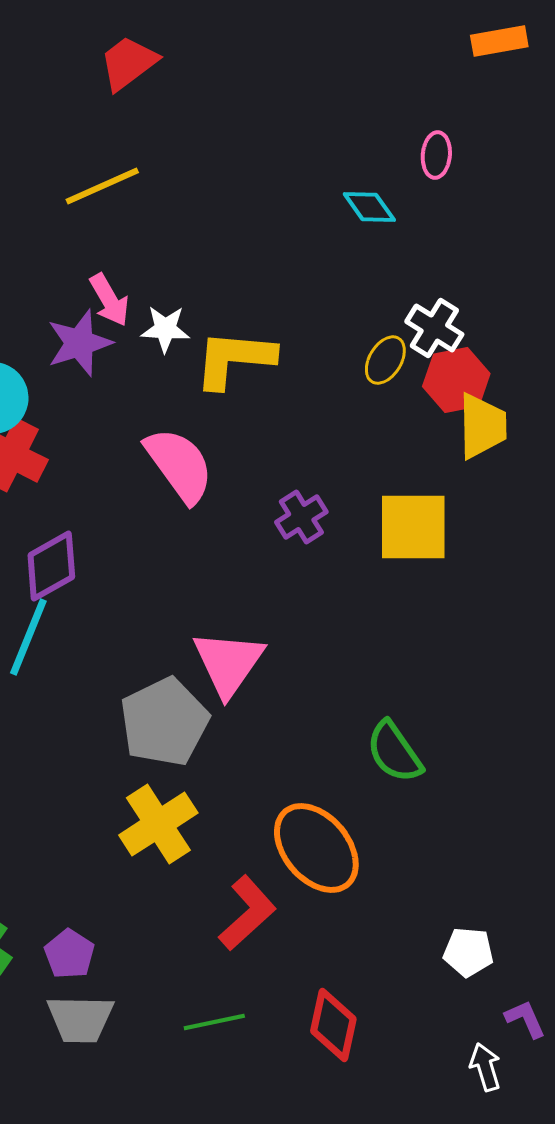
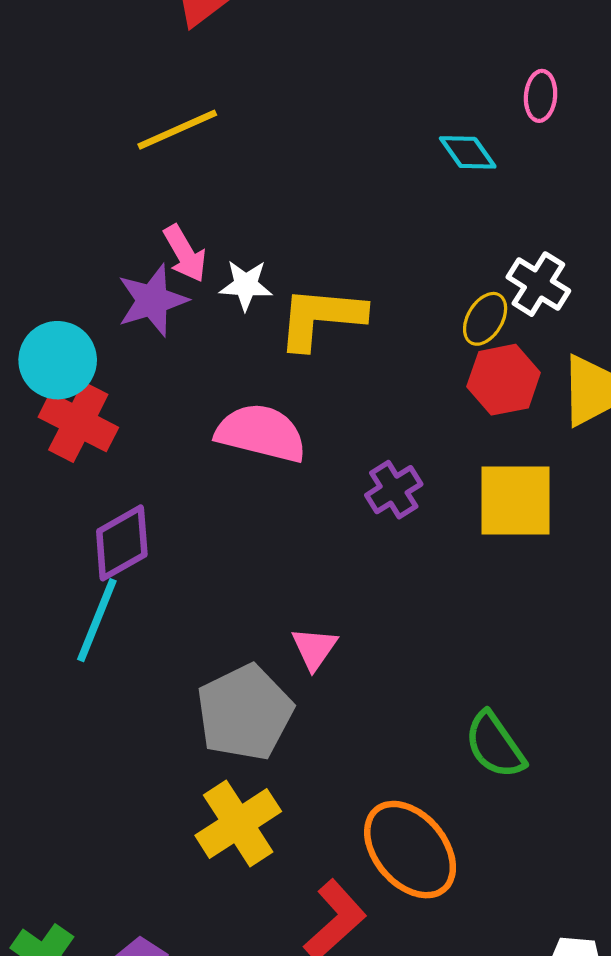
red hexagon: (456, 380) -> (504, 380), moved
pink semicircle: (179, 465) -> (261, 433), turned -40
pink triangle: (228, 663) -> (314, 648), size x0.6

